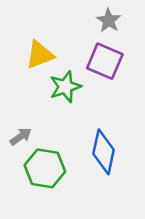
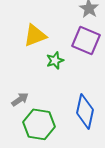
green star: (65, 87) -> (55, 60), size x0.7

